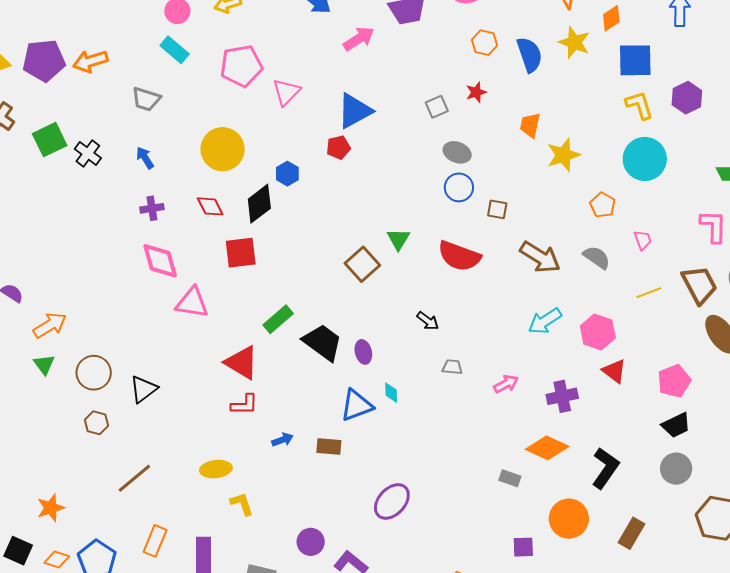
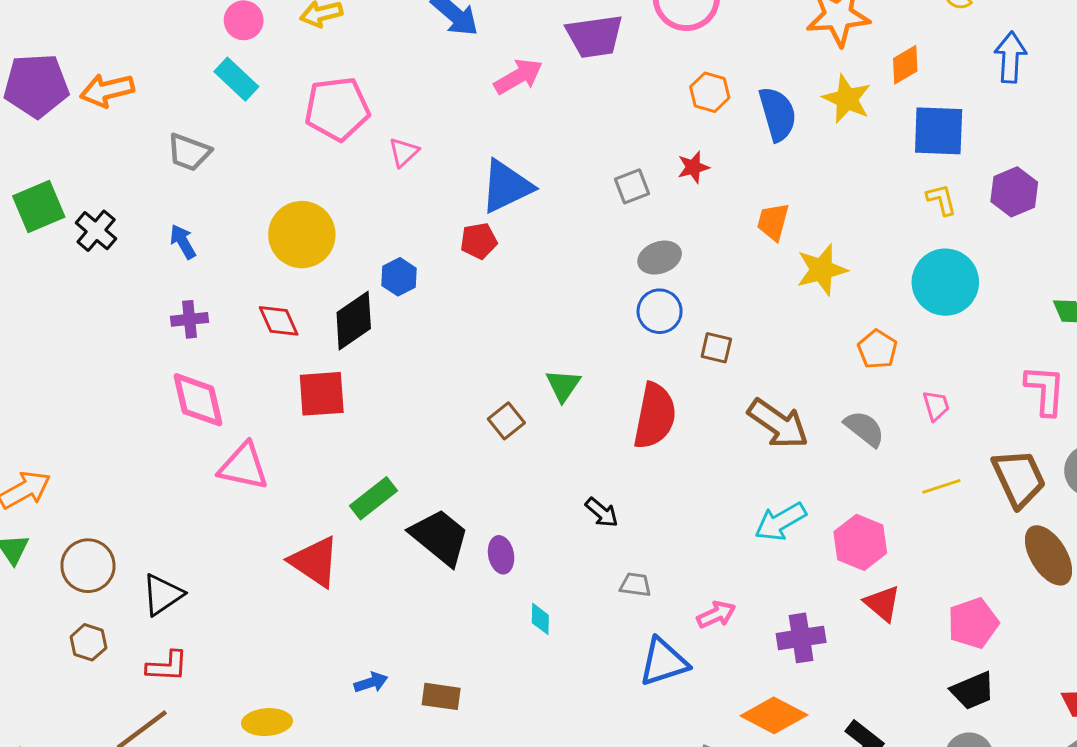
pink triangle: (286, 92) -> (404, 152), size x0.7
yellow L-shape: (639, 105) -> (941, 200), size x0.7
gray ellipse: (457, 152) -> (660, 258), turned -44
red semicircle: (459, 256) -> (655, 416), turned -102
brown square: (362, 264) -> (506, 421), size x0.7
red L-shape: (244, 405) -> (167, 666), moved
blue triangle: (357, 405) -> (664, 662), moved

